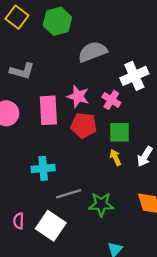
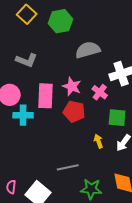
green square: (120, 132) -> (117, 118), moved
cyan cross: (43, 168) -> (23, 115), moved
gray line: (69, 194) -> (68, 167), moved
green star: (101, 204) -> (91, 189), moved

